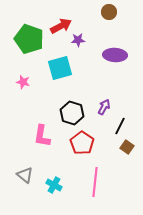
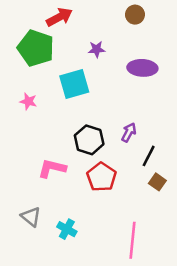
red arrow: (61, 26) -> (59, 17), moved
pink L-shape: (42, 136) -> (52, 168), turned 95
pink line: (95, 182) -> (133, 240), moved

